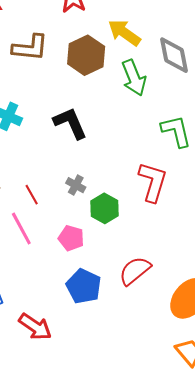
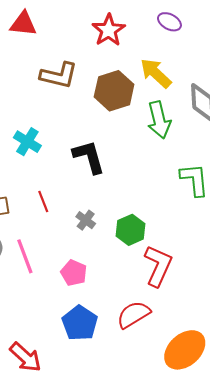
red L-shape: (153, 182) -> (158, 266), moved
red line: (32, 195) -> (43, 202), moved
green hexagon: (104, 208) -> (131, 230), moved

